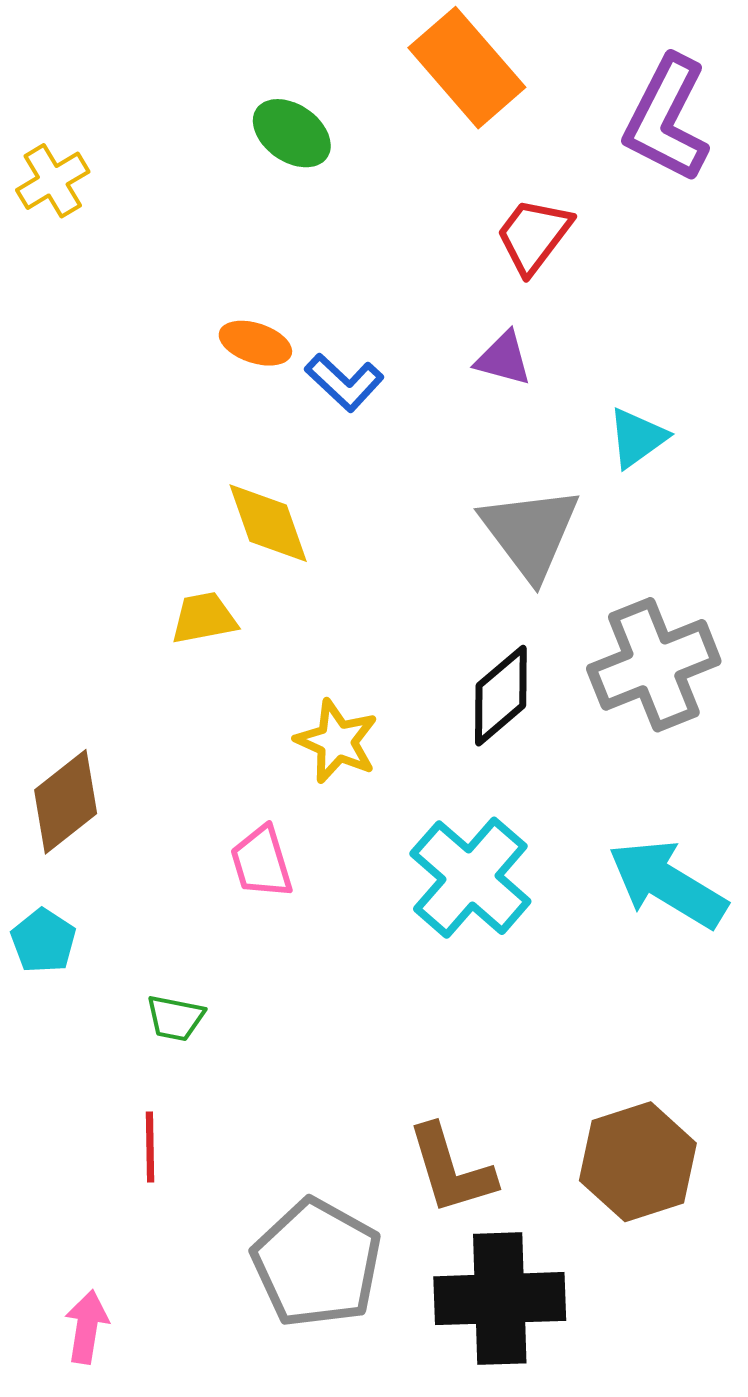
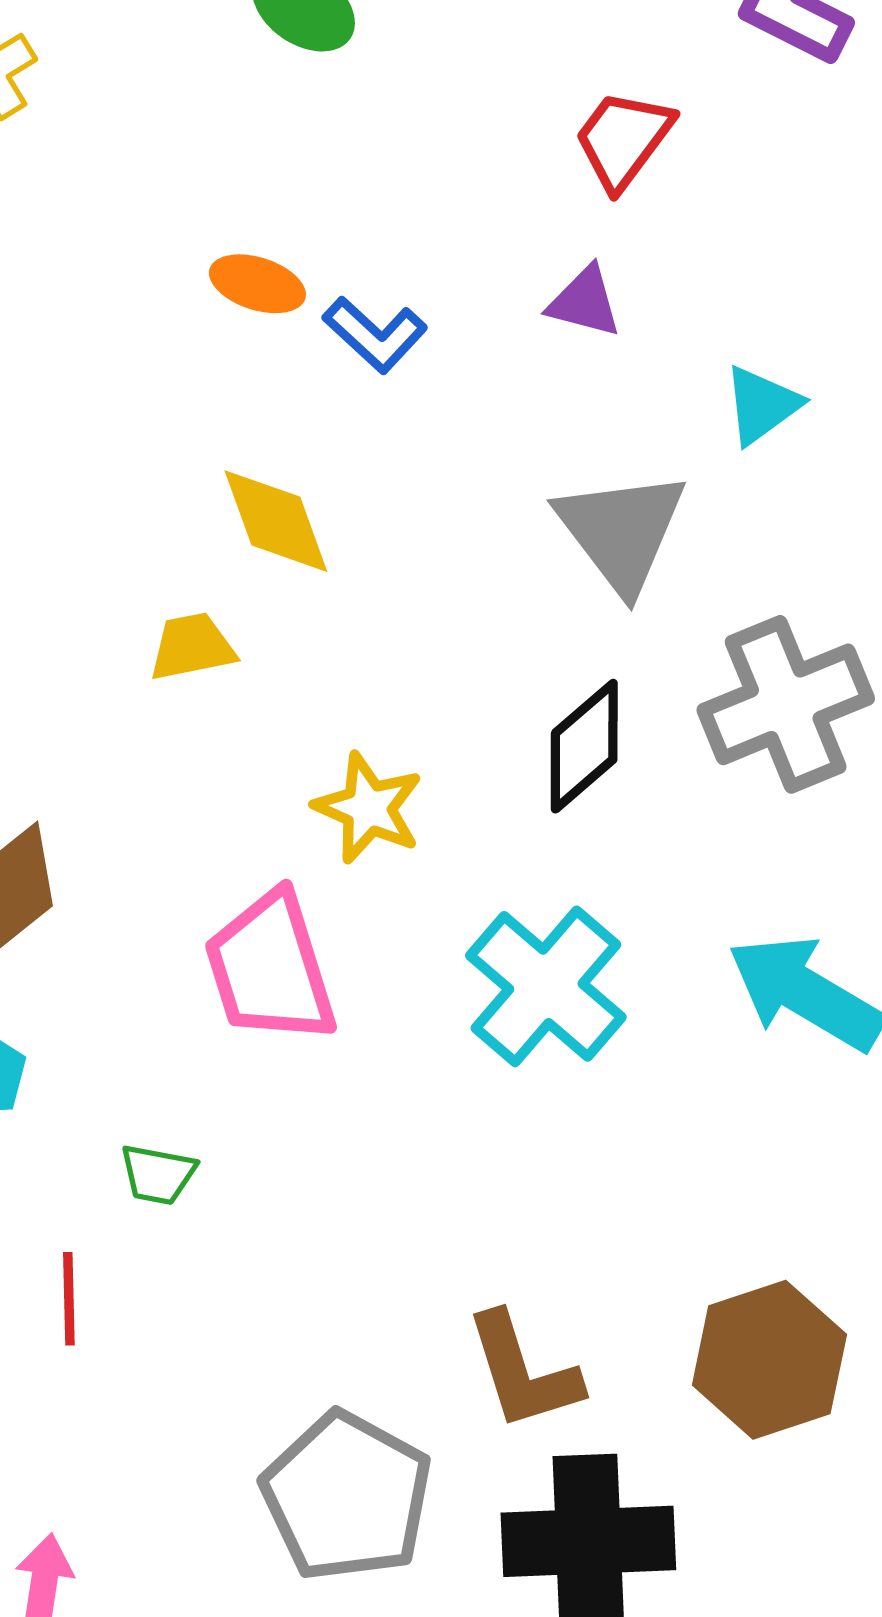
pink trapezoid: (261, 862) -> (270, 968), size x1.6
red line: (150, 1147) -> (69, 1299), moved

